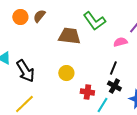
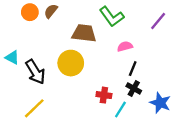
pink semicircle: (120, 42) -> (125, 46), moved
yellow circle: (66, 73) -> (71, 63), moved, size x1.5

